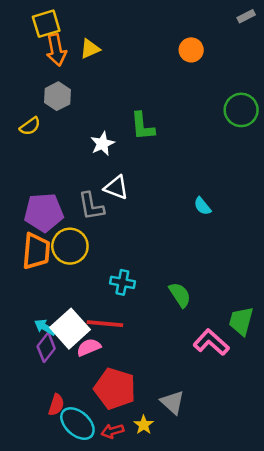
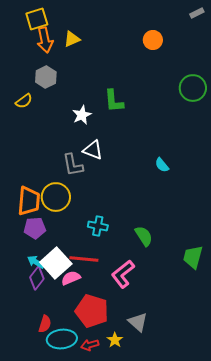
purple pentagon: (44, 212) -> (35, 228), moved, size x0.7
pink L-shape: (211, 342) -> (123, 274), moved, turned -80
cyan ellipse: (77, 424) -> (62, 339), turned -48

